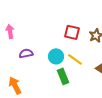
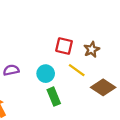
yellow line: (75, 59) -> (77, 70), moved

